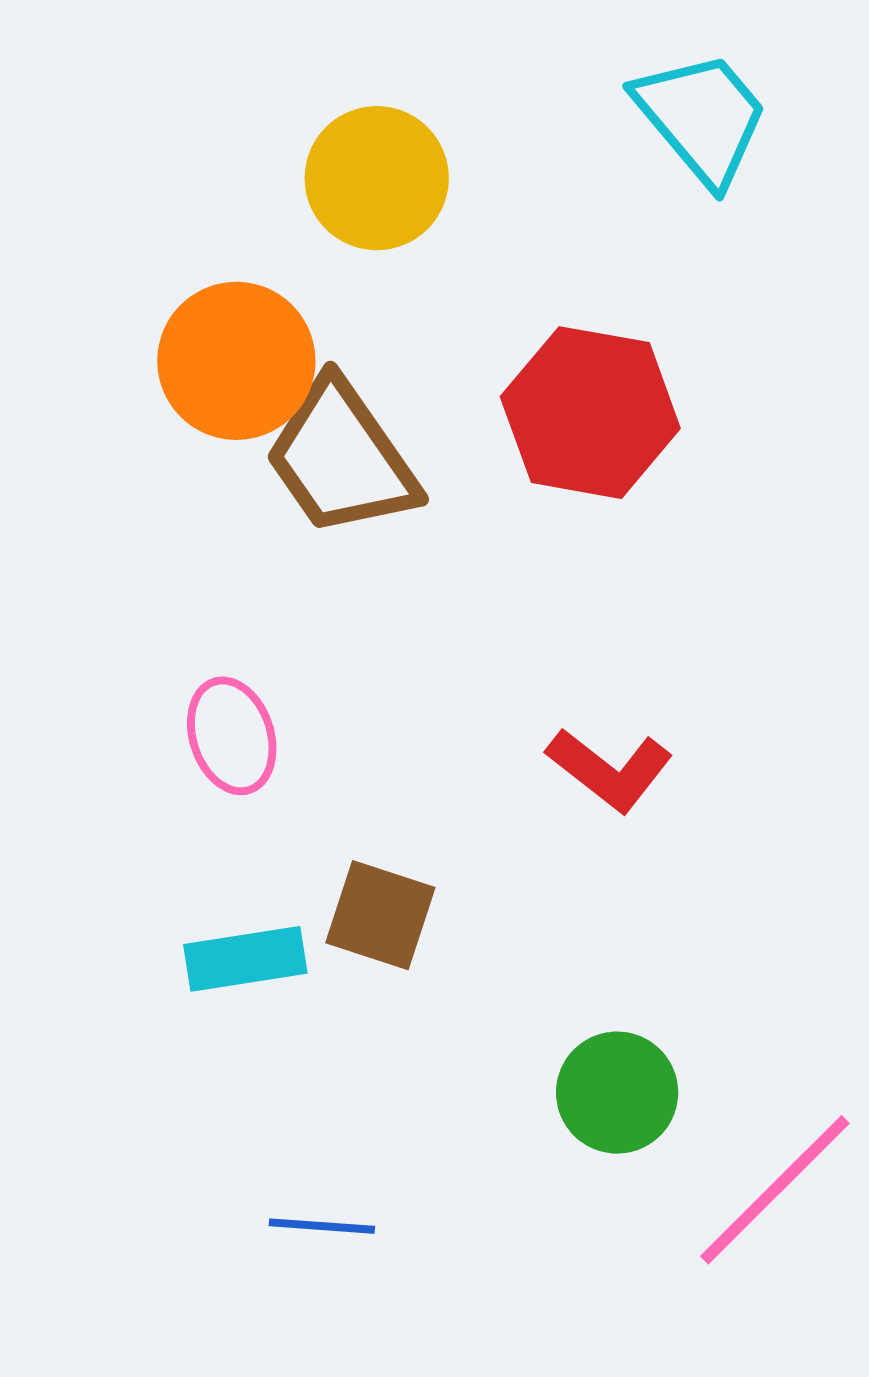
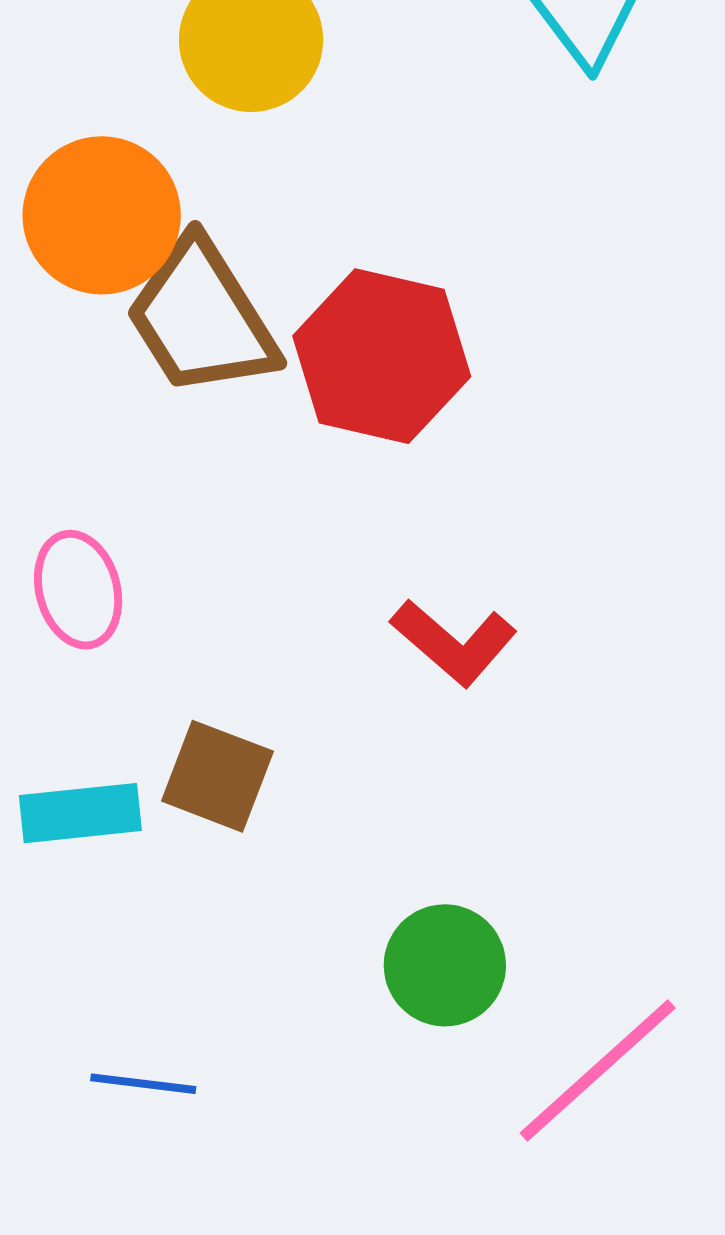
red hexagon: (590, 413) -> (382, 356), moved

